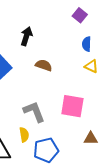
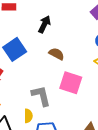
pink square: (72, 106) -> (71, 83), moved

